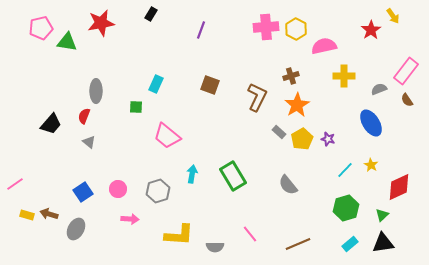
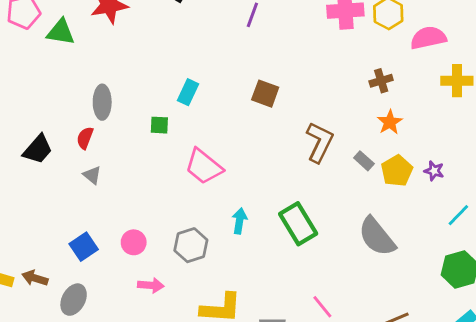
brown L-shape: (257, 97) -> (320, 142), moved
orange star: (297, 105) -> (390, 122), size x0.7
gray semicircle: (288, 185) -> (377, 237), size x1.4

